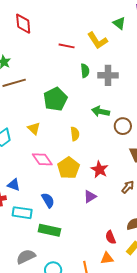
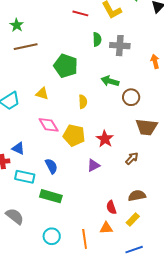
green pentagon: (55, 99) -> (66, 66), turned -30
yellow triangle: (34, 128) -> (42, 94), turned -32
yellow pentagon: (68, 168) -> (74, 135), turned -30
gray semicircle: (26, 257) -> (15, 216), moved, turned 60

